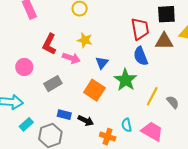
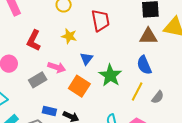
red trapezoid: (140, 29) -> (100, 21), moved
blue semicircle: (141, 56) -> (144, 65), moved
pink arrow: (71, 58) -> (57, 67), moved
gray semicircle: (173, 102) -> (158, 97), turned 80

